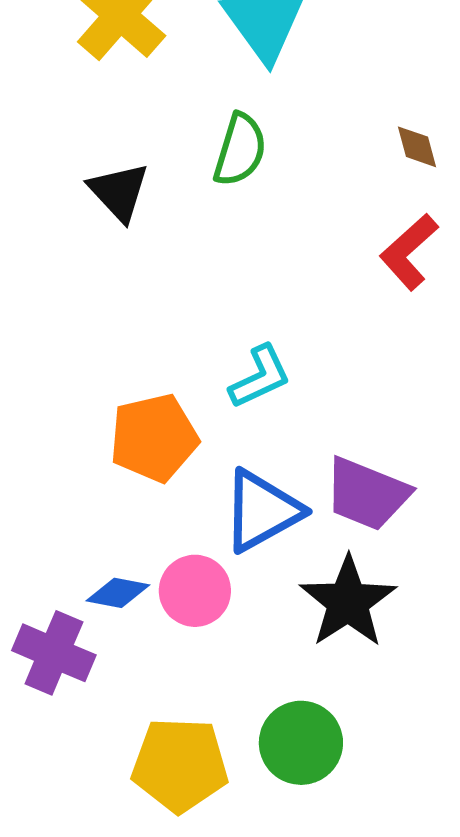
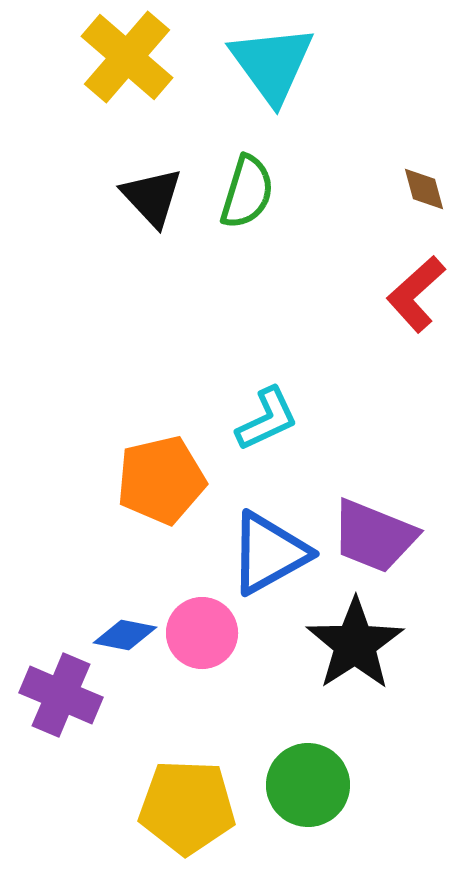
black triangle: (119, 192) -> (152, 197), moved

